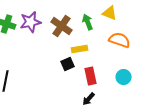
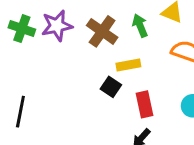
black square: (68, 64) -> (111, 87), turned -32

